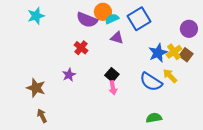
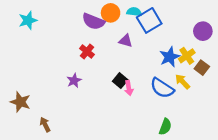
cyan star: (36, 16) -> (28, 20), moved
cyan semicircle: (112, 19) -> (134, 12), moved, turned 32
brown square: (186, 55) -> (202, 68), moved
brown star: (36, 88) -> (20, 102), moved
pink arrow: (113, 88) -> (129, 88), moved
green semicircle: (154, 118) -> (165, 127), turned 119

